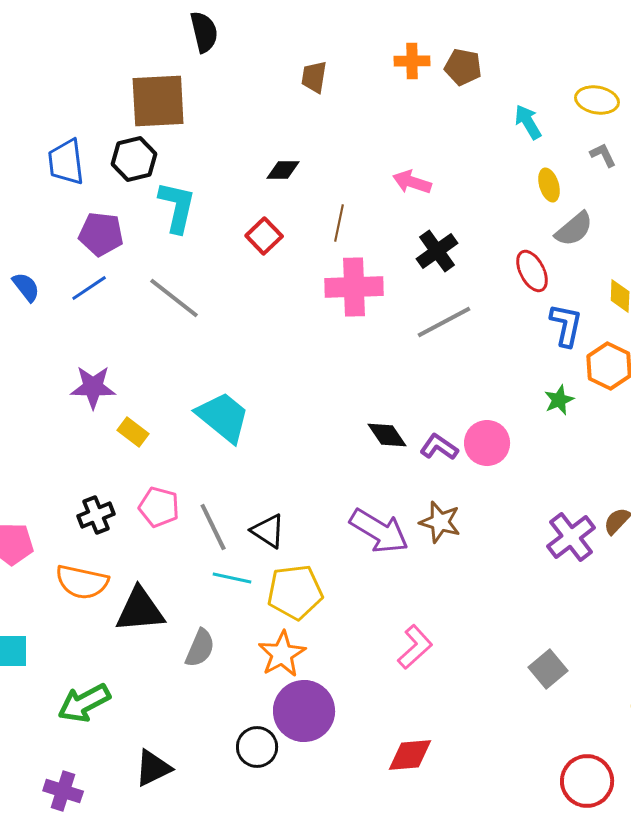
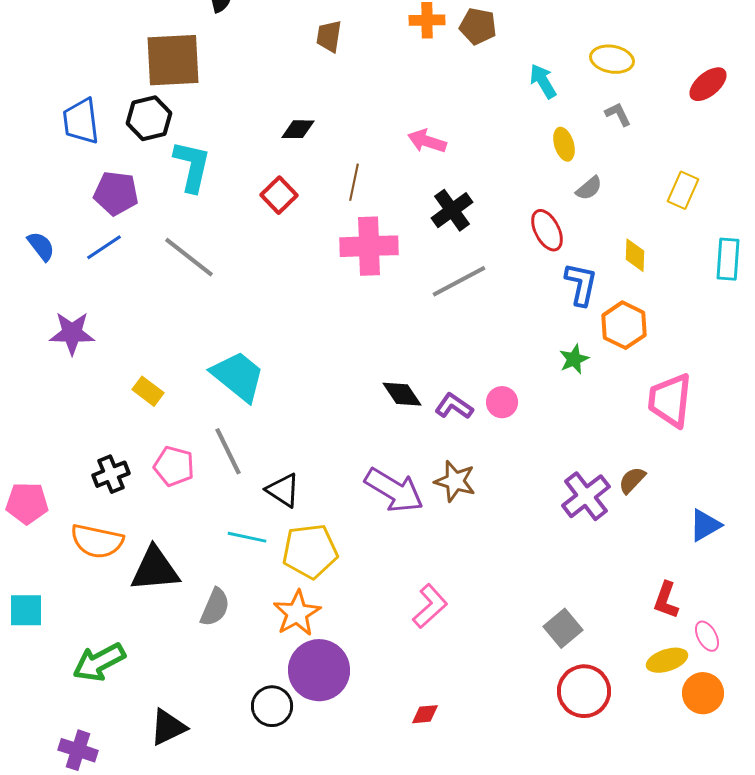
gray semicircle: (574, 229) -> (589, 188), size x0.7
purple star: (93, 387) -> (72, 333), moved
pink circle: (487, 443) -> (502, 402), size x0.7
gray line: (213, 527) -> (228, 451), moved
red diamond: (410, 755) -> (425, 714), size x0.6
red circle: (587, 781) -> (584, 691), moved

